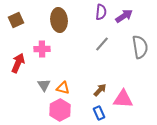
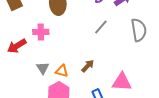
red arrow: (18, 63) -> (17, 46), turned -144
brown arrow: (100, 90) -> (88, 66), moved

